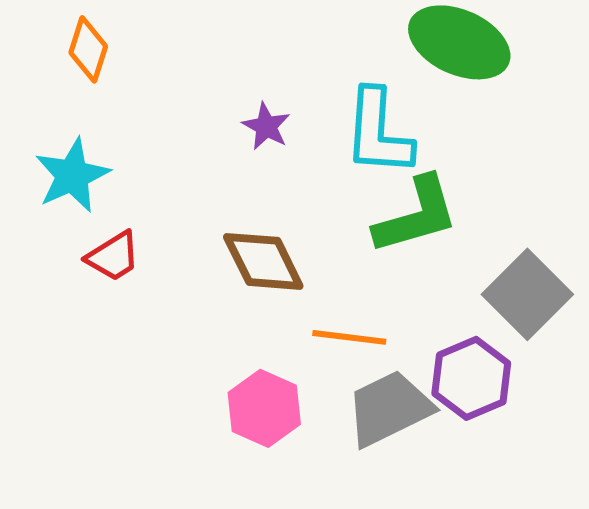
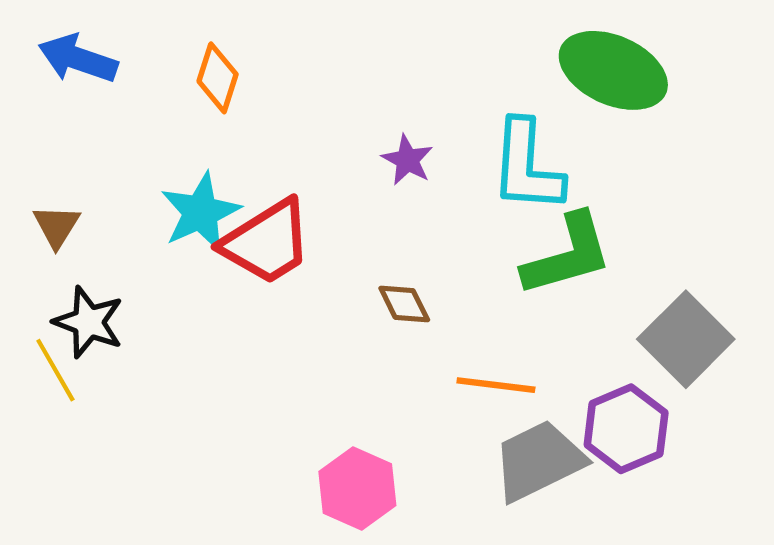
red trapezoid: (113, 256) -> (267, 242), moved, size x1.6
brown diamond: (263, 261) -> (404, 304), size x0.6
pink hexagon: (264, 408) -> (357, 489), moved

